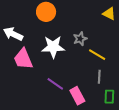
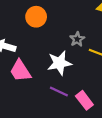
white star: (53, 47) -> (59, 63), moved

